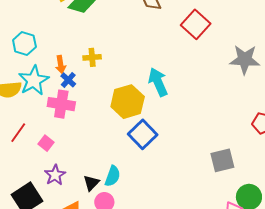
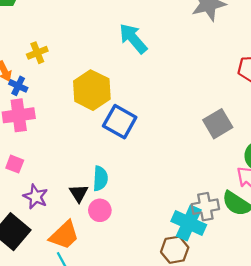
cyan arrow: (158, 82) -> (133, 39), moved

